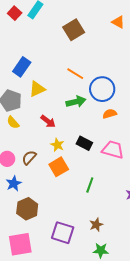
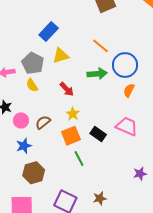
orange semicircle: (110, 114) -> (129, 90), turned -56
black rectangle: (84, 143) -> (98, 134), moved
green line: (90, 185) -> (79, 158), moved, turned -56

